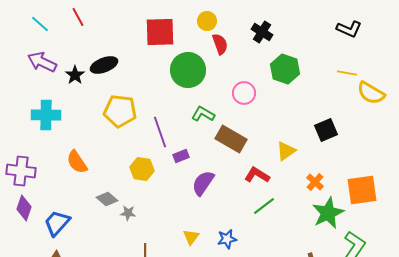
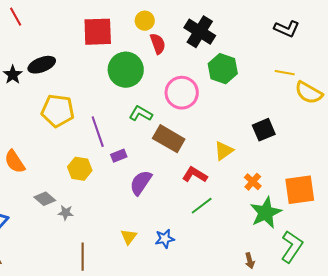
black cross: (262, 32) -> (200, 32), size x1.4
pink circle: (244, 93) -> (182, 93), size x1.4

